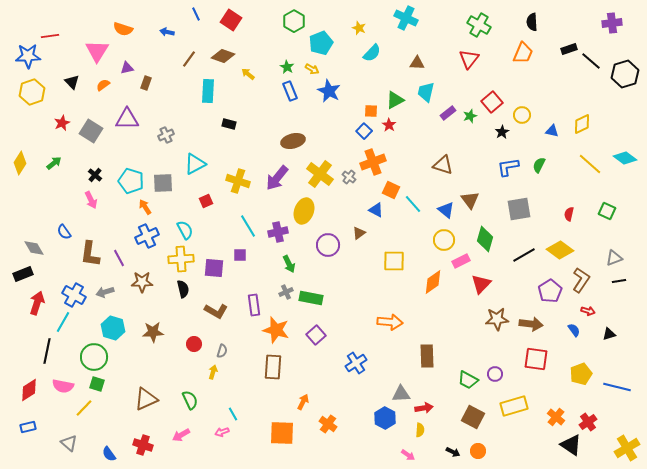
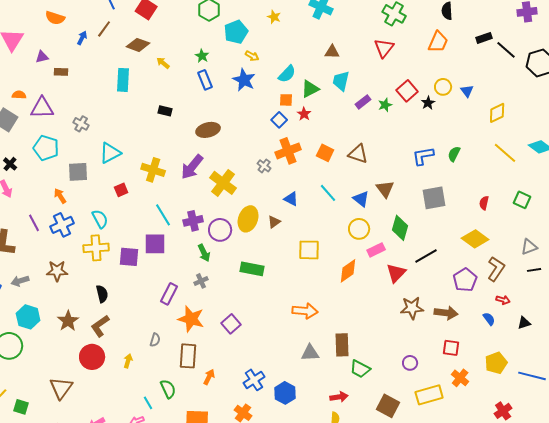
orange semicircle: (123, 29) -> (55, 18), moved
blue arrow: (167, 32) -> (82, 38), moved, turned 104
cyan semicircle: (372, 53) -> (287, 74), moved
brown line: (189, 59) -> (104, 29), moved
yellow arrow: (312, 69) -> (252, 56), moved
brown rectangle: (146, 83) -> (61, 72), turned 72
orange semicircle: (103, 85) -> (19, 95), moved, turned 40
yellow circle: (522, 115) -> (443, 87), moved
black rectangle: (229, 124) -> (165, 111), moved
blue triangle: (552, 131) -> (467, 91), moved, turned 40
black star: (502, 132) -> (428, 103), moved
gray cross: (166, 135) -> (81, 124), turned -35
yellow cross: (320, 174) -> (223, 183), moved
cyan pentagon: (131, 181) -> (46, 148), moved
orange square: (391, 190) -> (325, 153), moved
yellow ellipse: (304, 211) -> (248, 219), moved
purple circle: (328, 245) -> (220, 230), moved
purple square: (240, 255) -> (155, 244), size x1.6
black line: (524, 255) -> (426, 256), moved
purple line: (119, 258) -> (34, 223), moved
black semicircle: (183, 289) -> (102, 294), moved
green rectangle: (311, 298) -> (252, 269), moved
purple rectangle: (254, 305) -> (169, 294), turned 35
brown L-shape: (216, 311) -> (100, 326), moved, turned 115
brown star: (153, 332) -> (68, 321), turned -30
red circle: (194, 344) -> (92, 357), moved, size x1.6
gray semicircle: (222, 351) -> (155, 340), moved
red square: (536, 359) -> (451, 348), size x0.7
blue cross: (356, 363) -> (254, 380), moved
green trapezoid: (468, 380) -> (360, 369), moved
green square: (97, 384) -> (21, 407), moved
gray triangle: (401, 394) -> (310, 353), moved
brown triangle: (146, 399) -> (61, 388), turned -30
green semicircle: (190, 400) -> (168, 389), moved
orange arrow: (303, 402) -> (209, 377), moved
orange cross: (556, 417) -> (460, 378), moved
blue hexagon: (385, 418) -> (285, 393), moved

